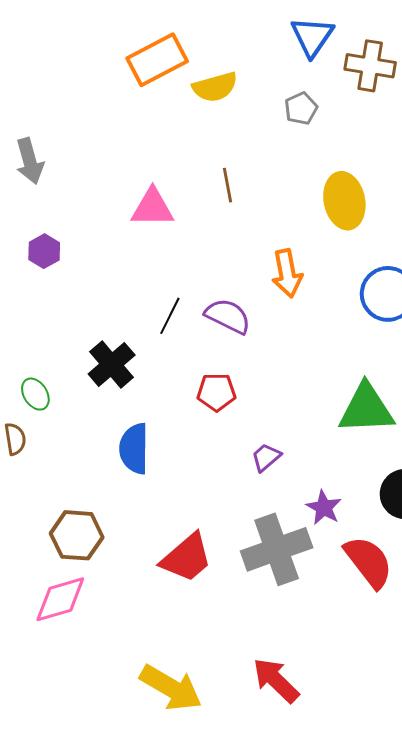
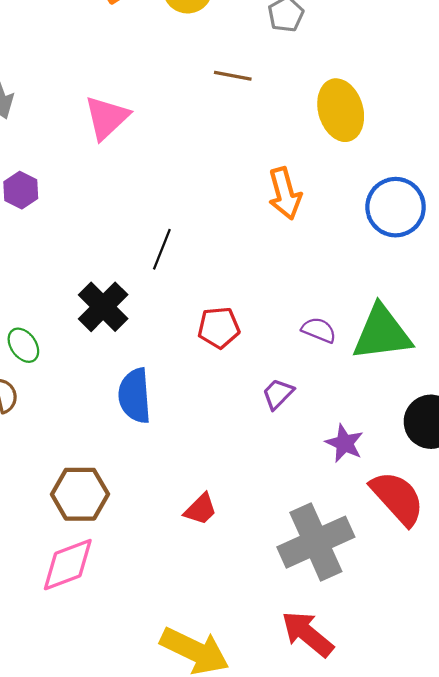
brown line: (227, 185) -> (233, 76), moved, turned -64
pink triangle: (152, 208) -> (107, 118), moved, turned -39
purple semicircle: (228, 316) -> (319, 330), moved, size x0.7
gray cross: (277, 549) -> (316, 542), moved
red trapezoid: (187, 558) -> (201, 509), size x0.6

